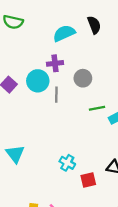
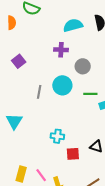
cyan circle: (38, 81) -> (62, 85), moved
gray line: (56, 95) -> (39, 92), moved
cyan cross: (67, 163) -> (57, 136), turned -32

